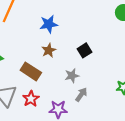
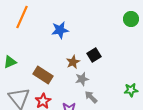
brown star: (49, 50) -> (73, 62), moved
gray arrow: (81, 95) -> (91, 97), turned -80

